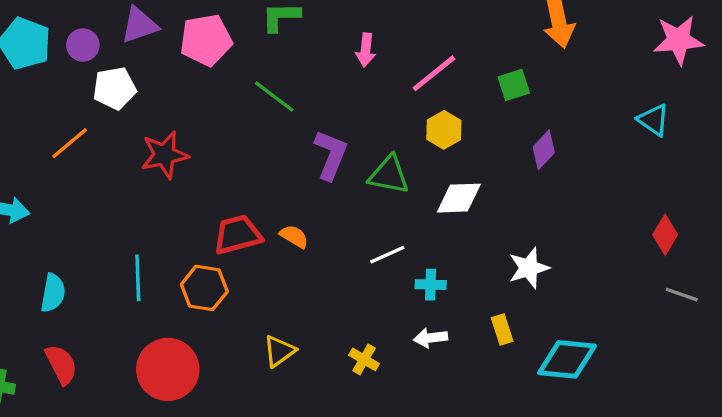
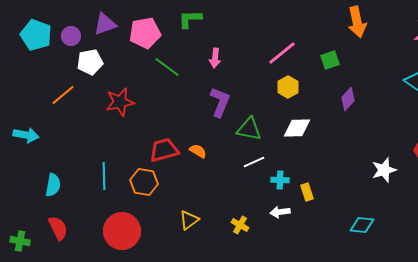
pink arrow: (366, 50) -> (215, 58), moved
green line: (274, 97) -> (167, 67), moved
green triangle: (389, 175) -> (249, 129), moved
white star: (529, 268) -> (384, 170), moved
yellow rectangle: (502, 329) -> (307, 192), moved
cyan diamond: (567, 359) -> (362, 225), size x0.7

